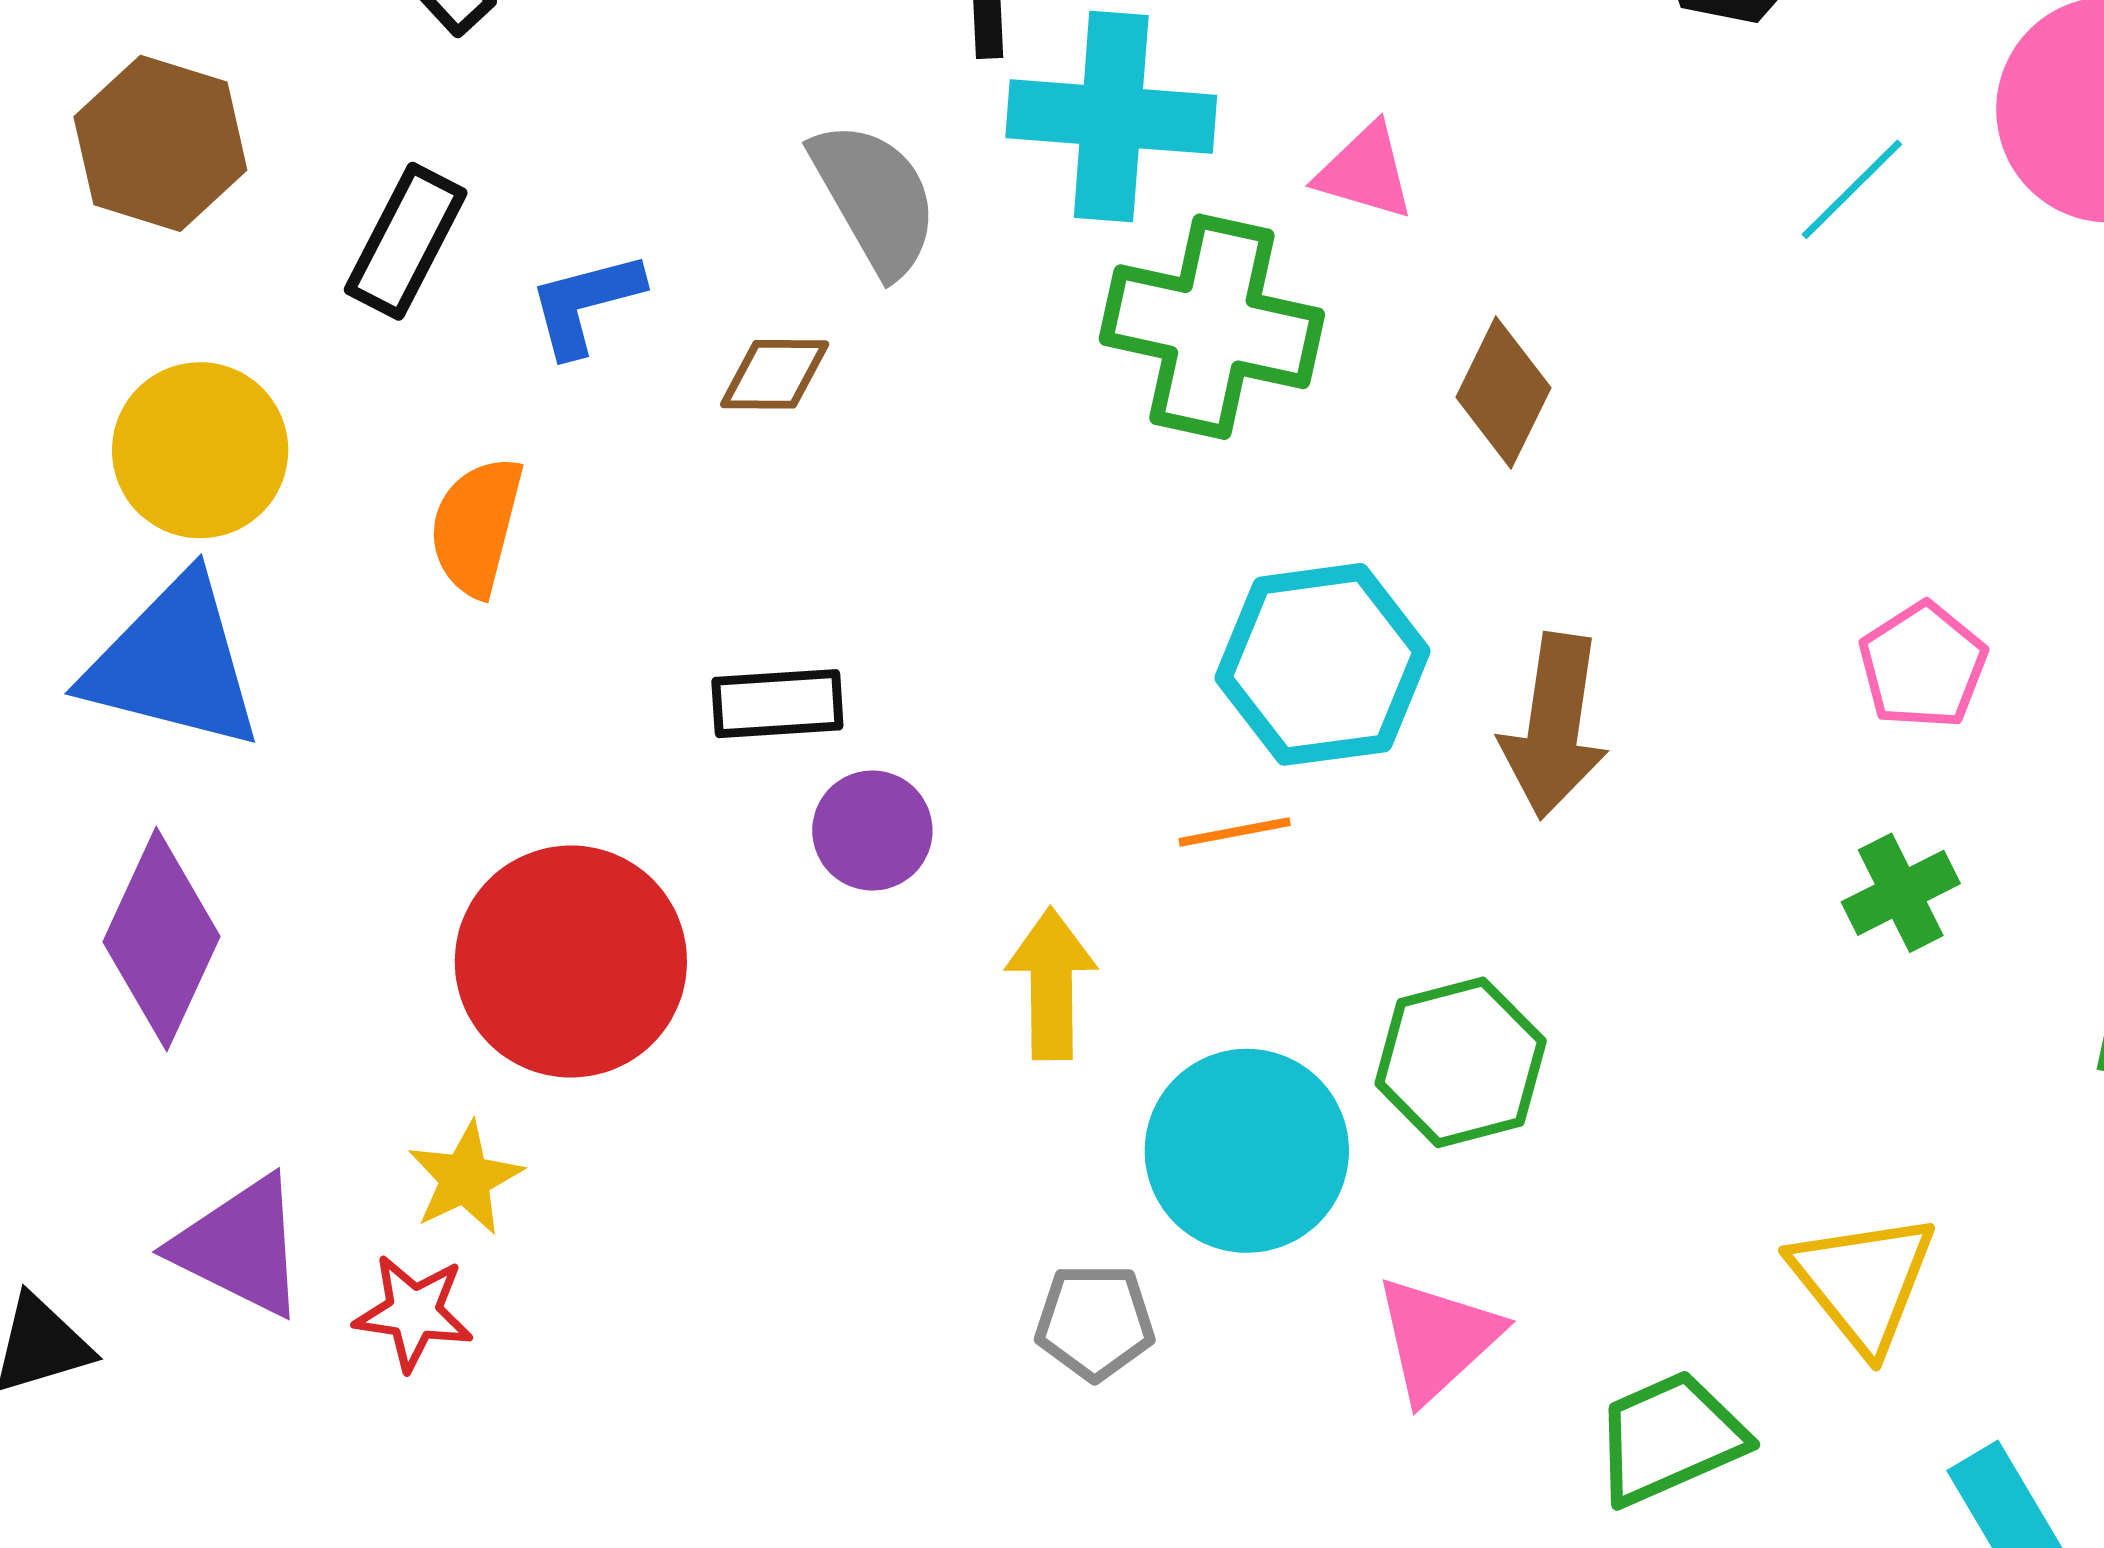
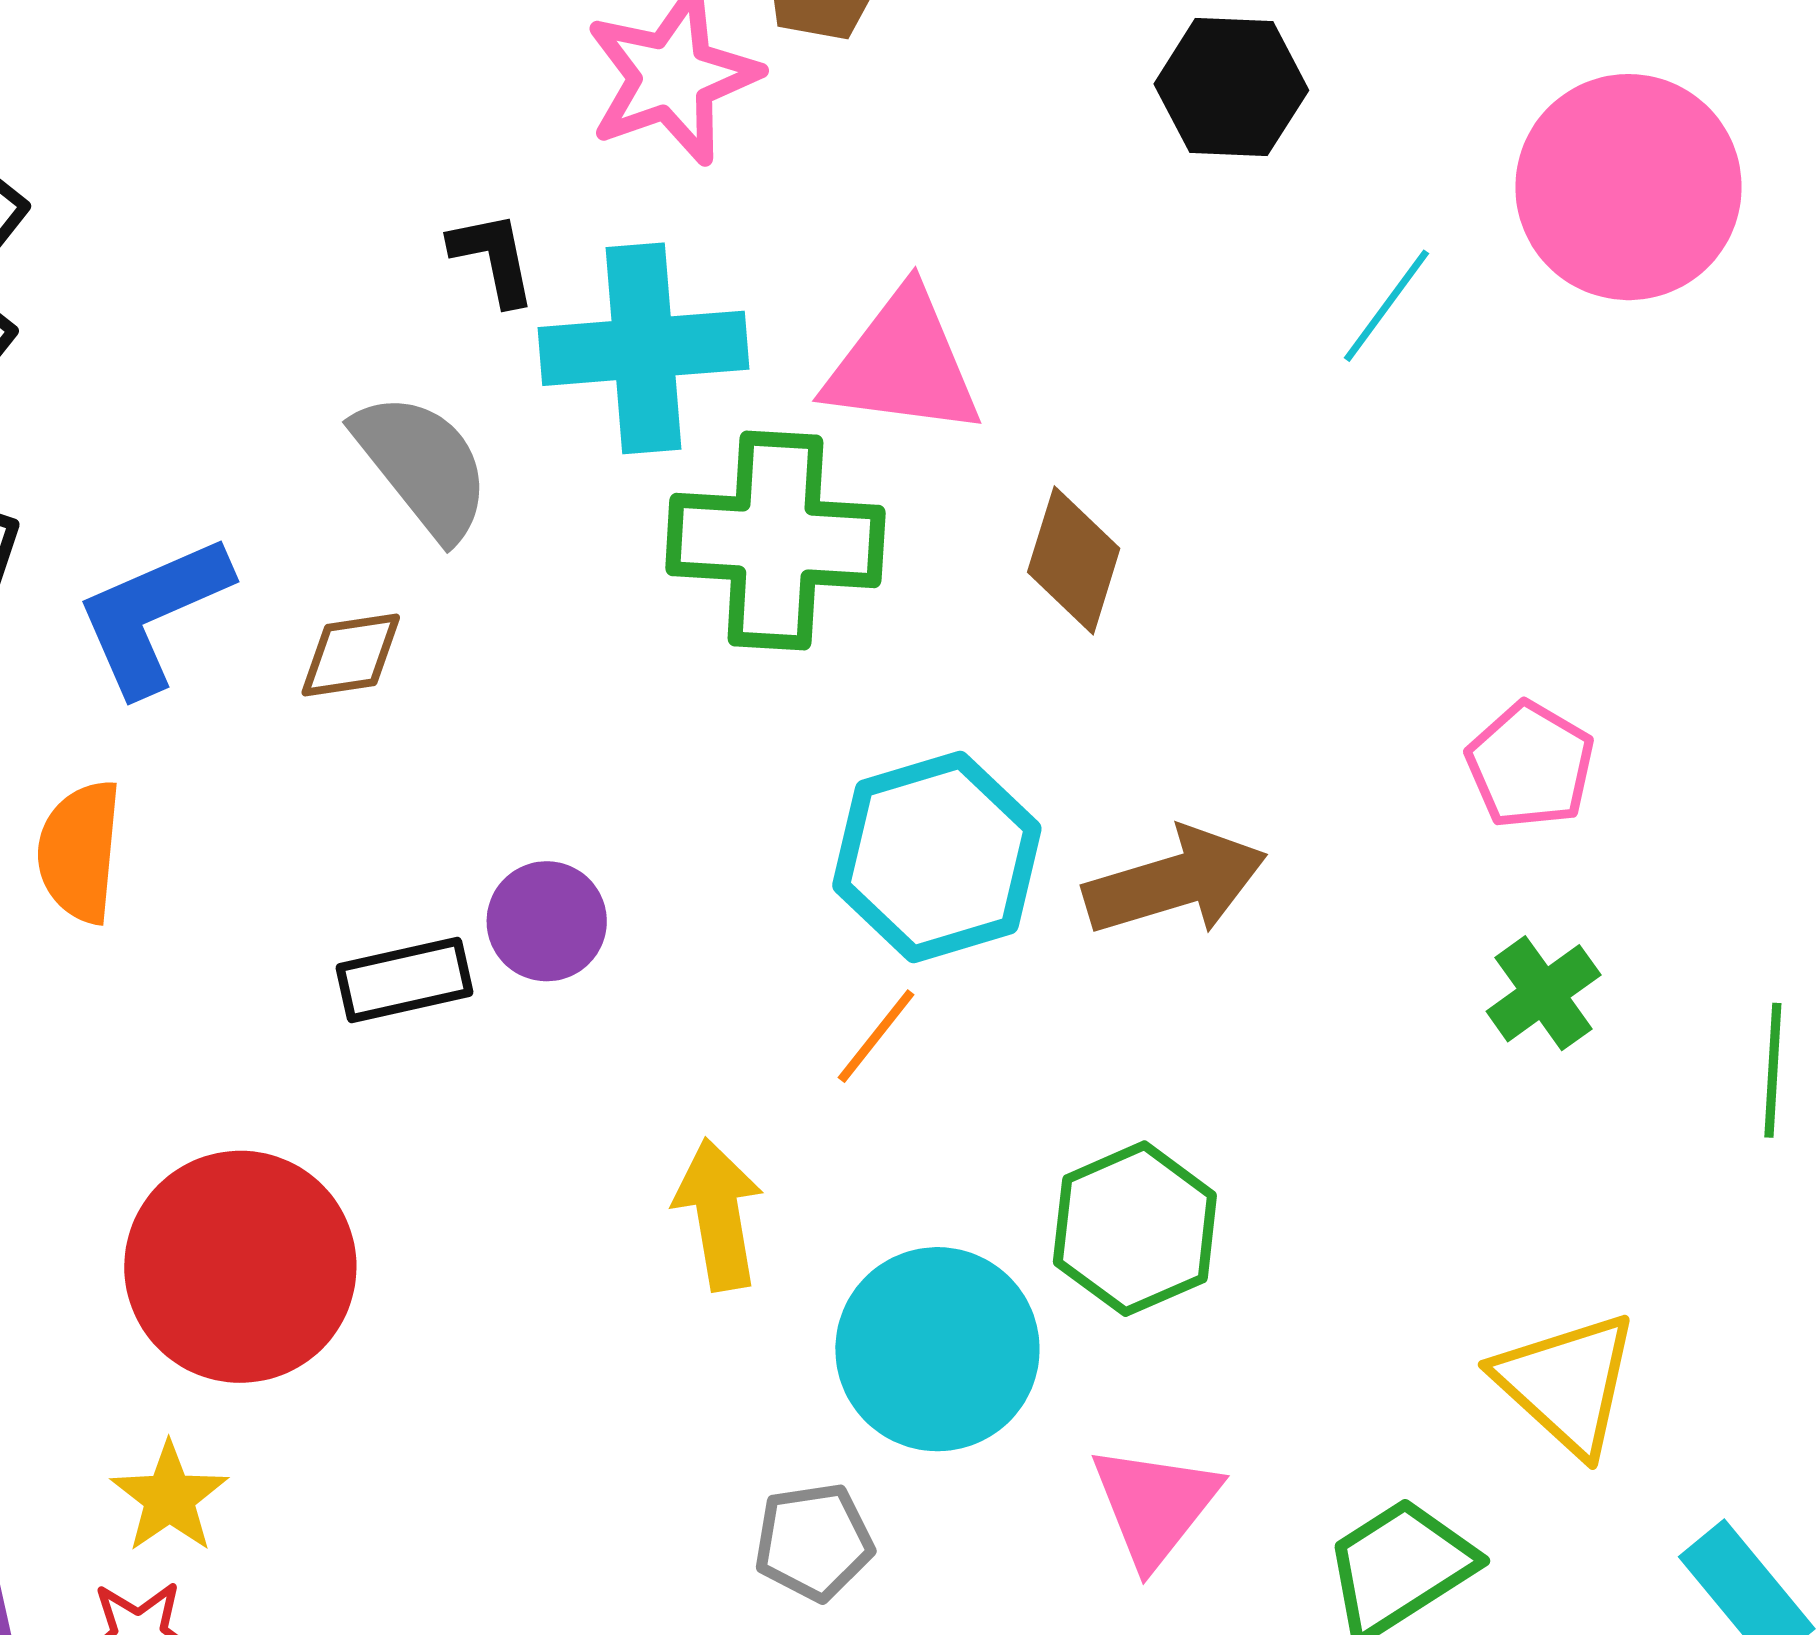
pink triangle: (1365, 172) -> (903, 364), size x1.6
blue L-shape: (585, 304) -> (153, 615), size x1.4
brown arrow: (1554, 726) -> (1175, 882), turned -106
purple circle: (872, 831) -> (547, 921), moved
orange line: (1235, 832) -> (876, 1036), turned -32

